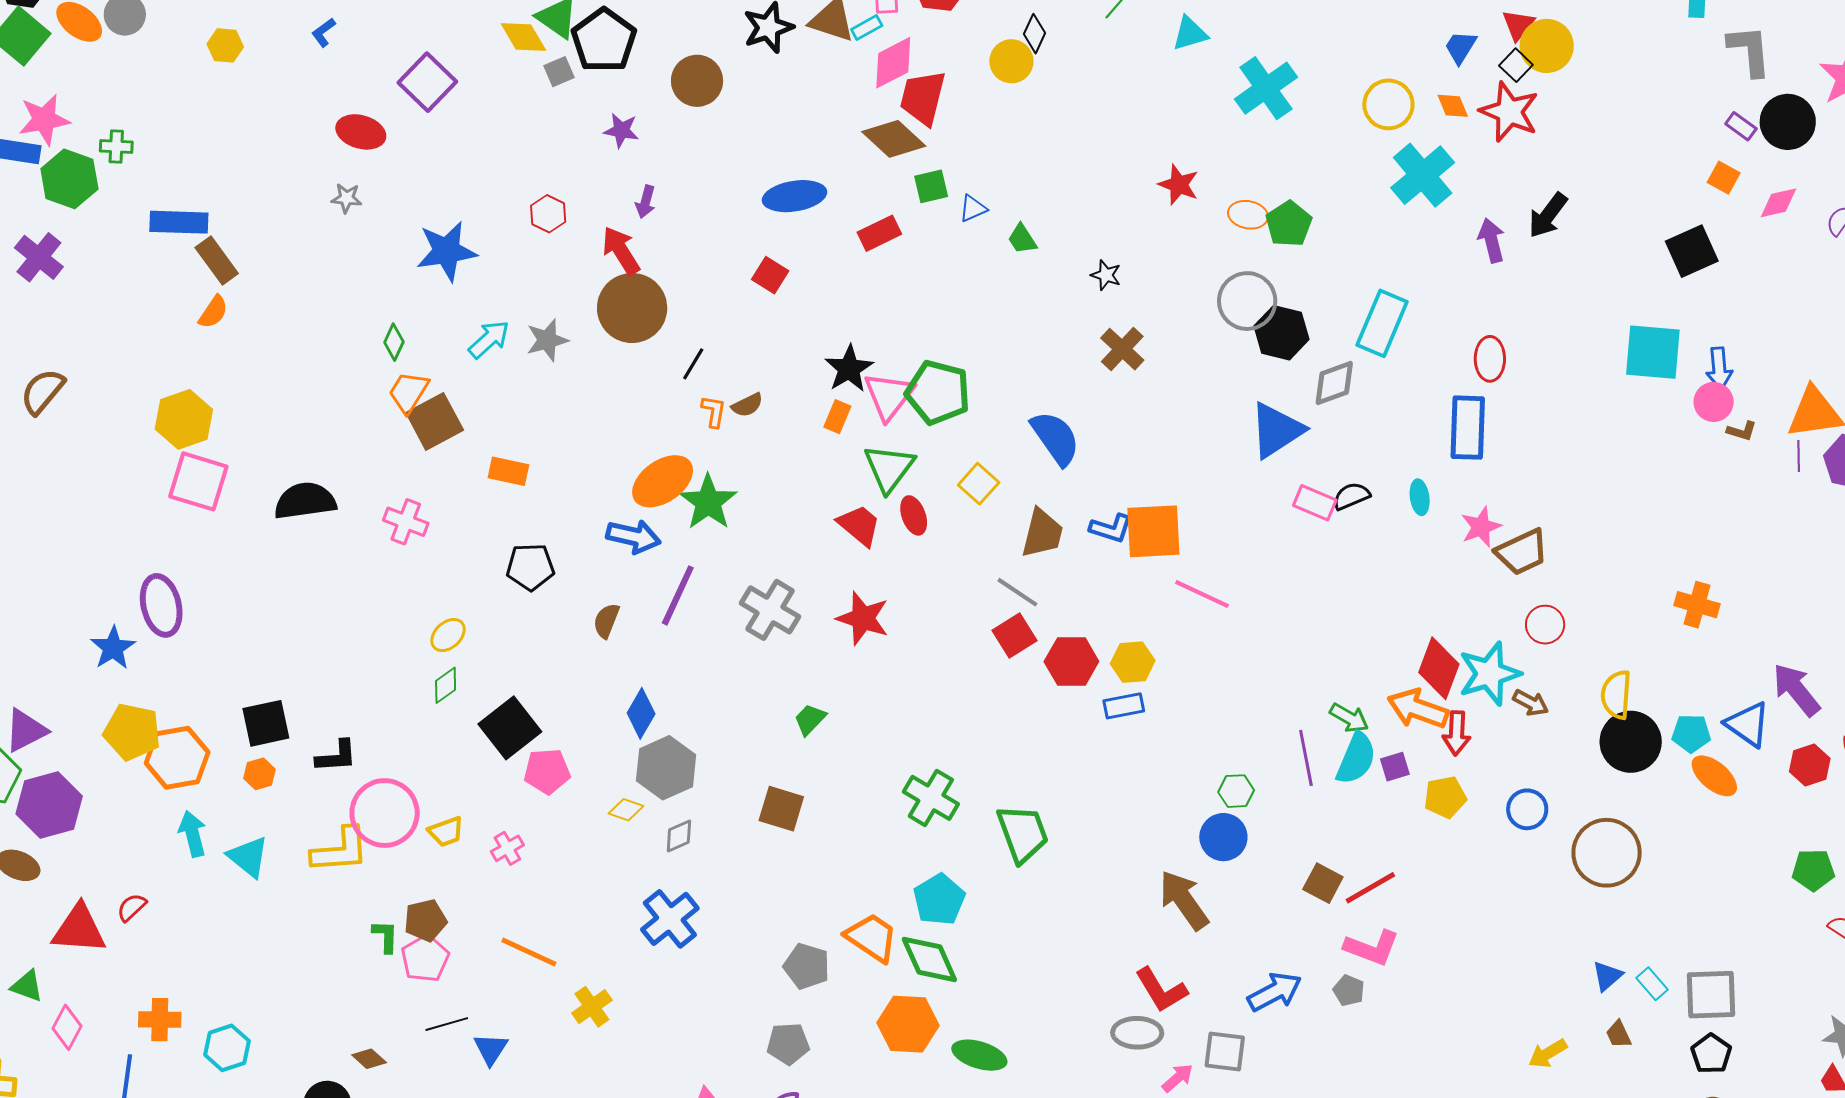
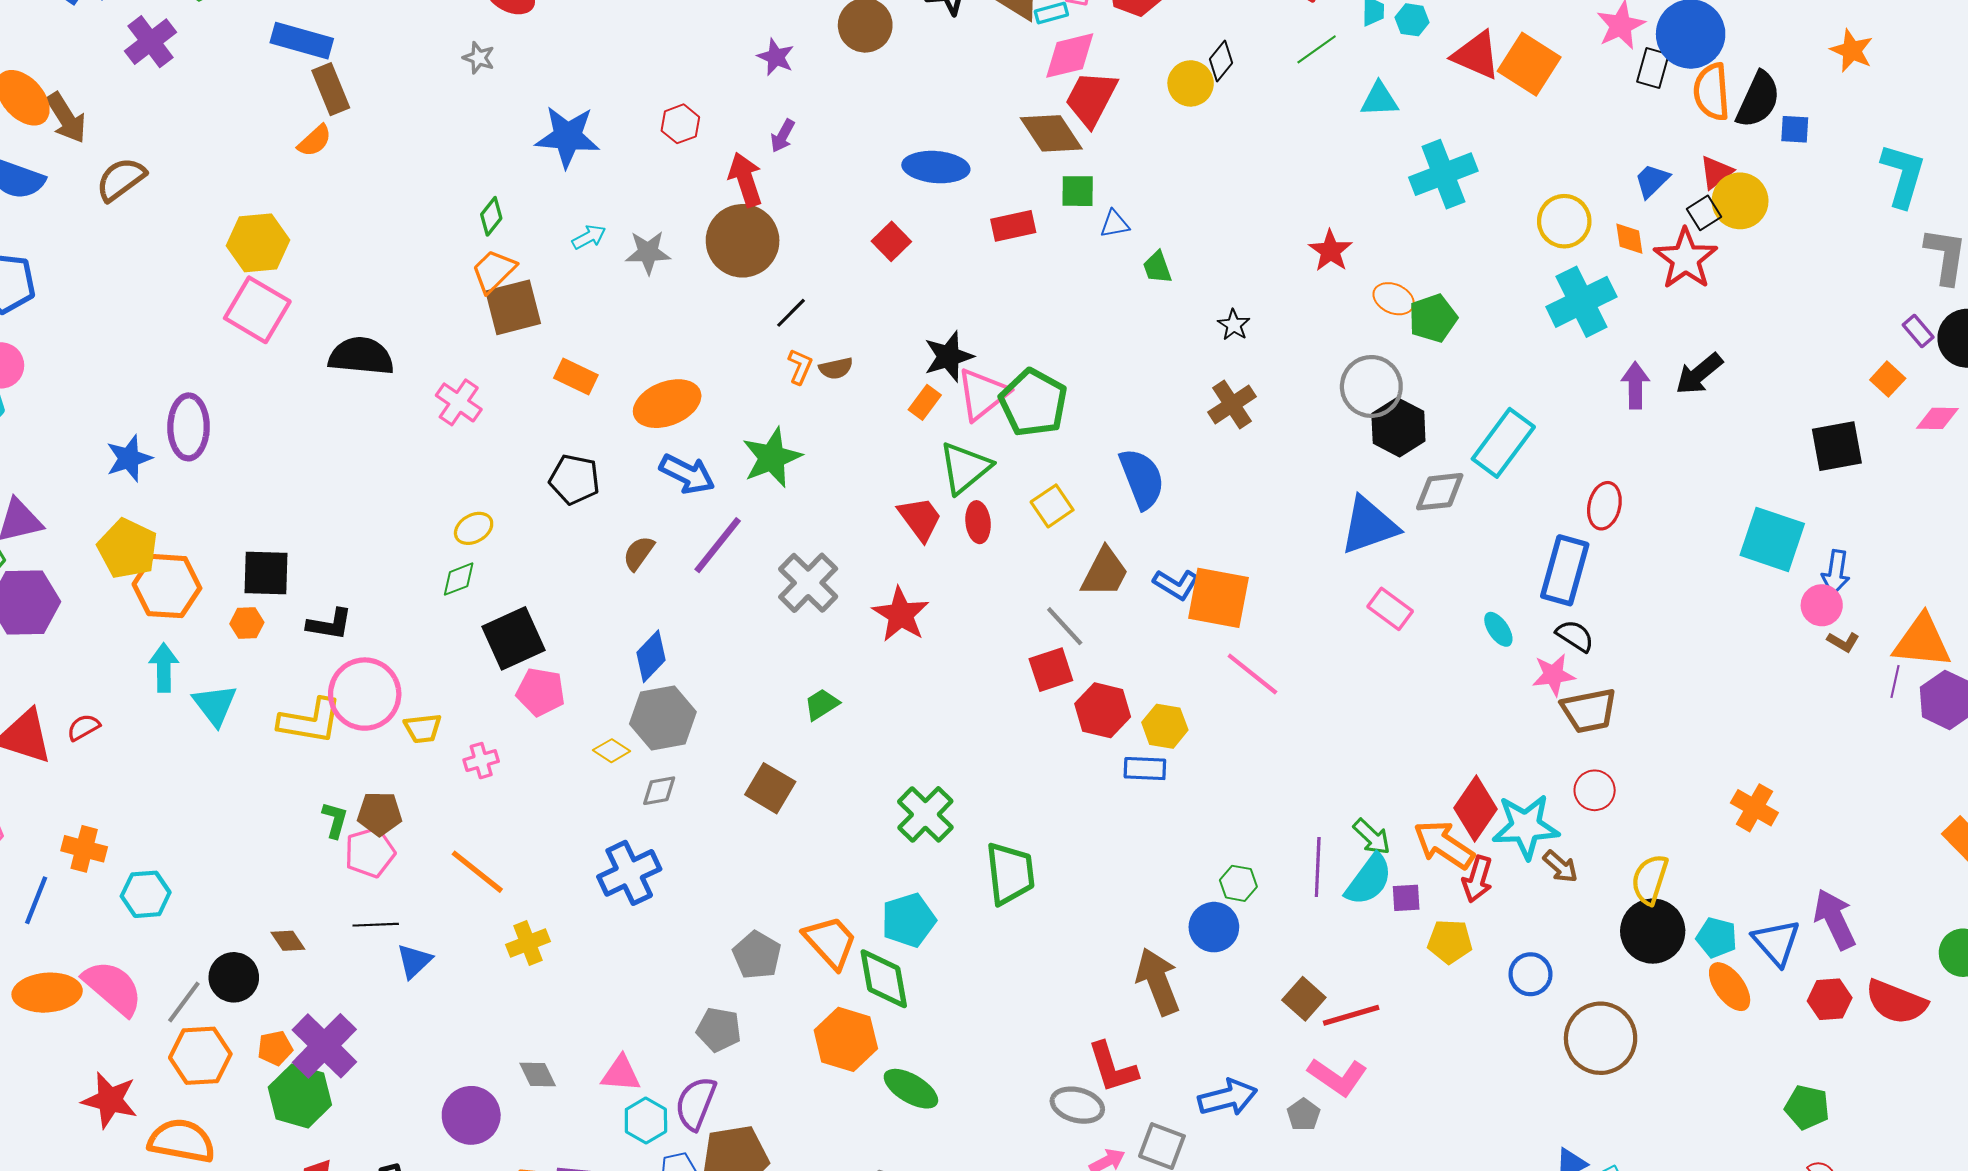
cyan arrow: (489, 339) -> (589, 237), size x0.7
orange ellipse: (663, 481) -> (667, 404), moved
black semicircle: (1351, 496) -> (1575, 636), moved, turned 42
cyan ellipse: (1420, 497) -> (1498, 629), turned -40

